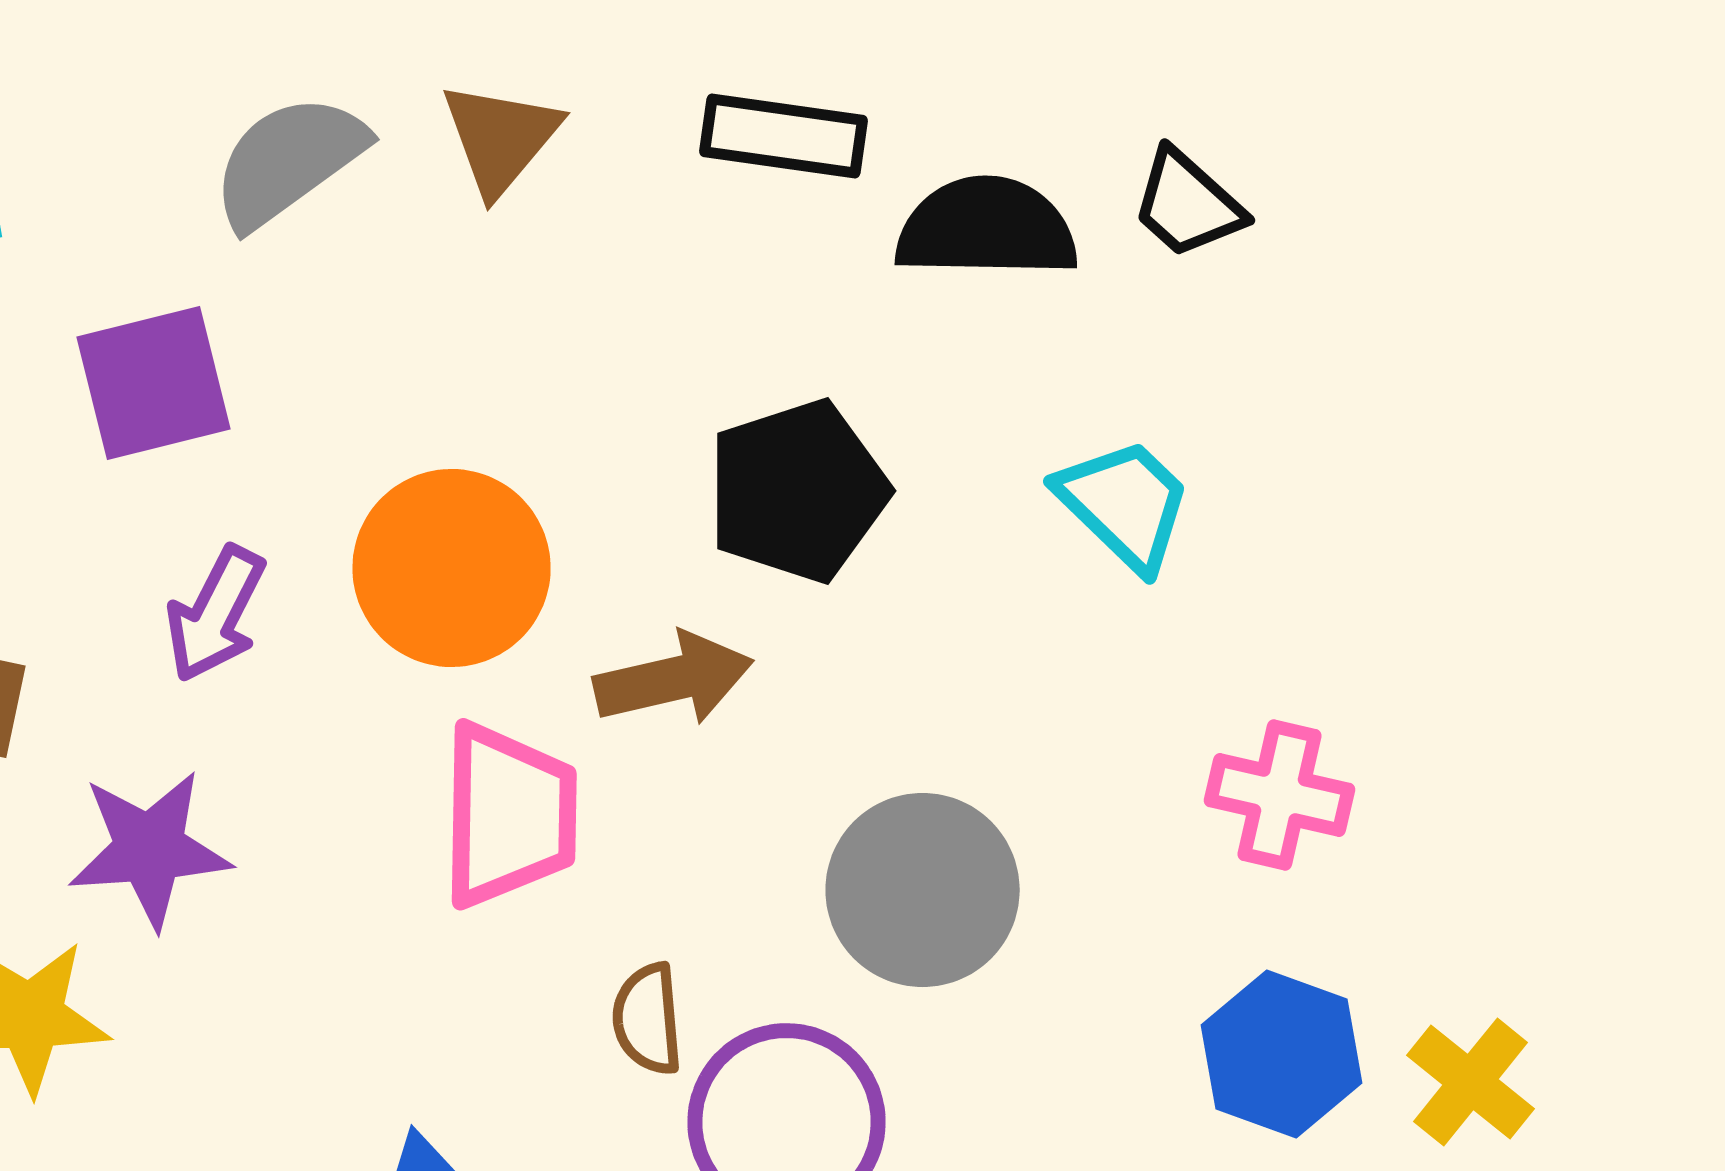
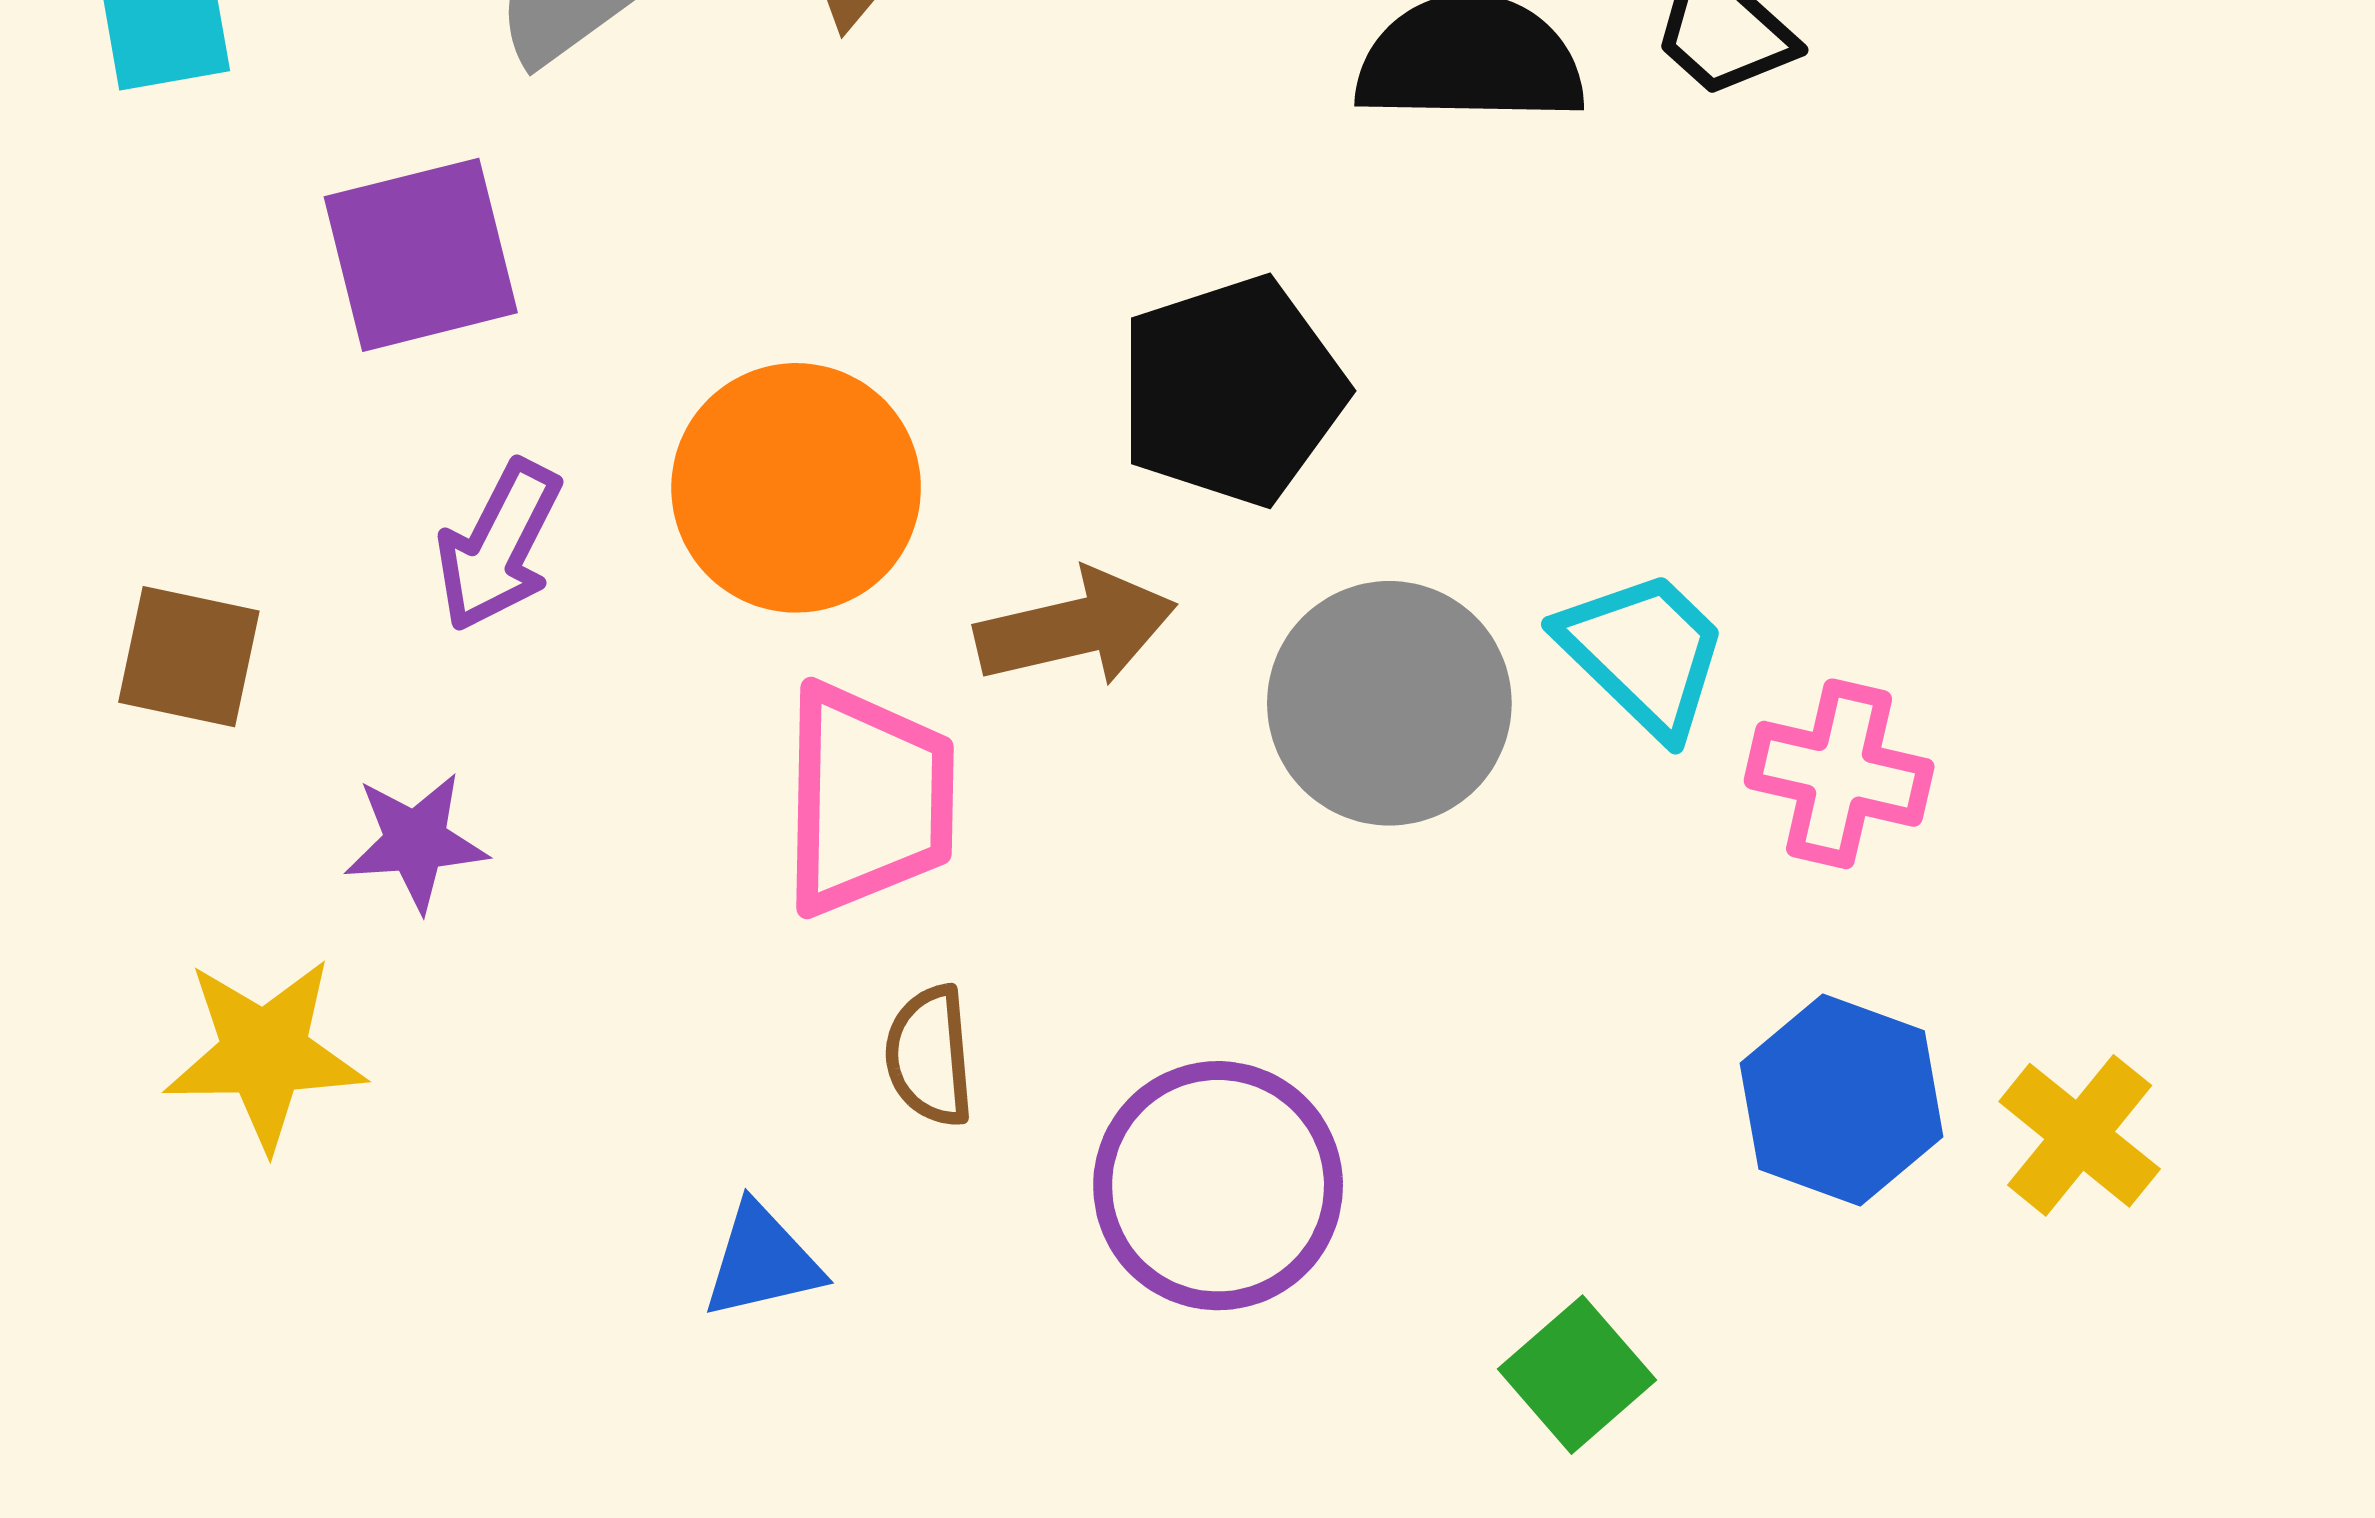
cyan trapezoid: (1125, 504) -> (1644, 653), moved
purple star: (150, 849) -> (416, 842), size x0.7
gray circle: (923, 890) -> (1389, 703), moved
brown semicircle: (648, 1019) -> (930, 1056), moved

